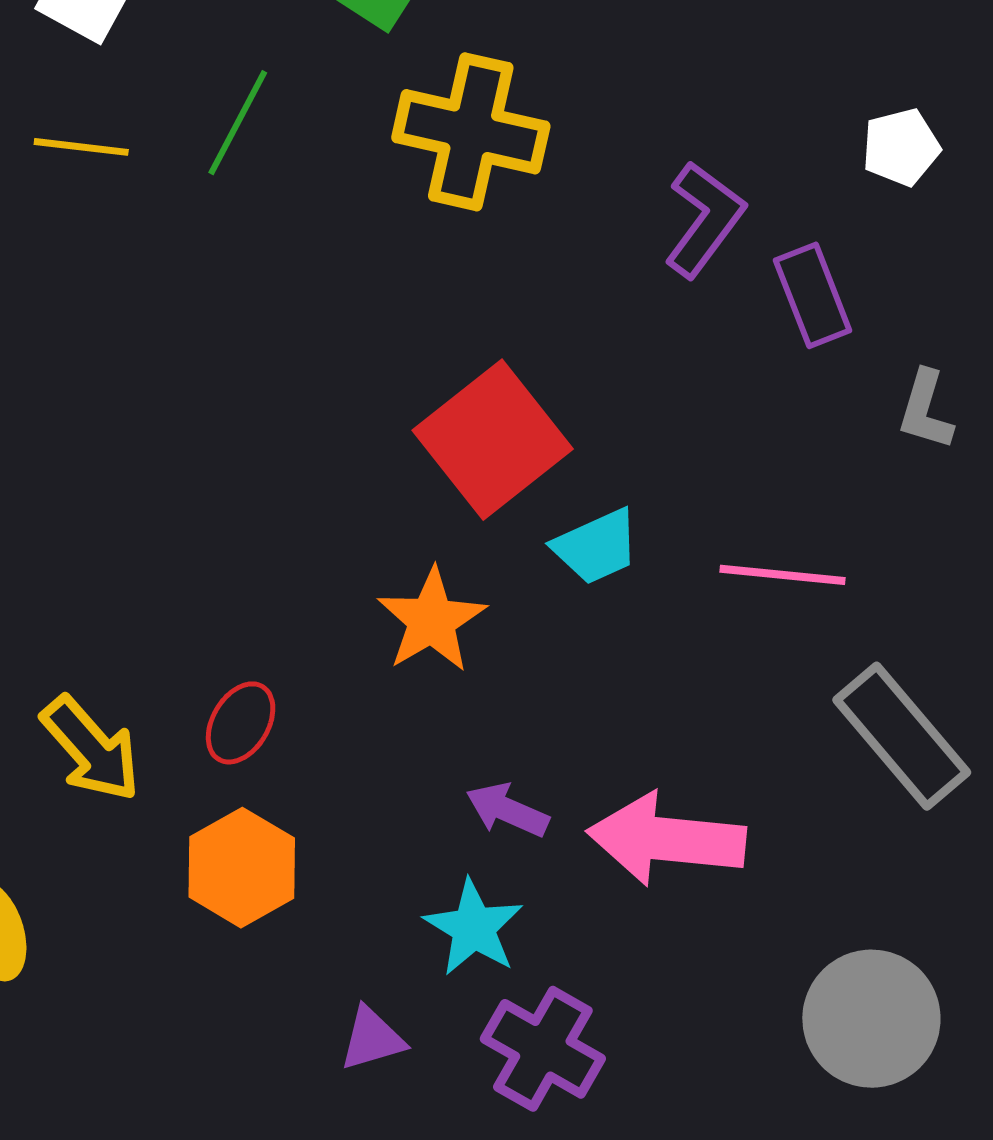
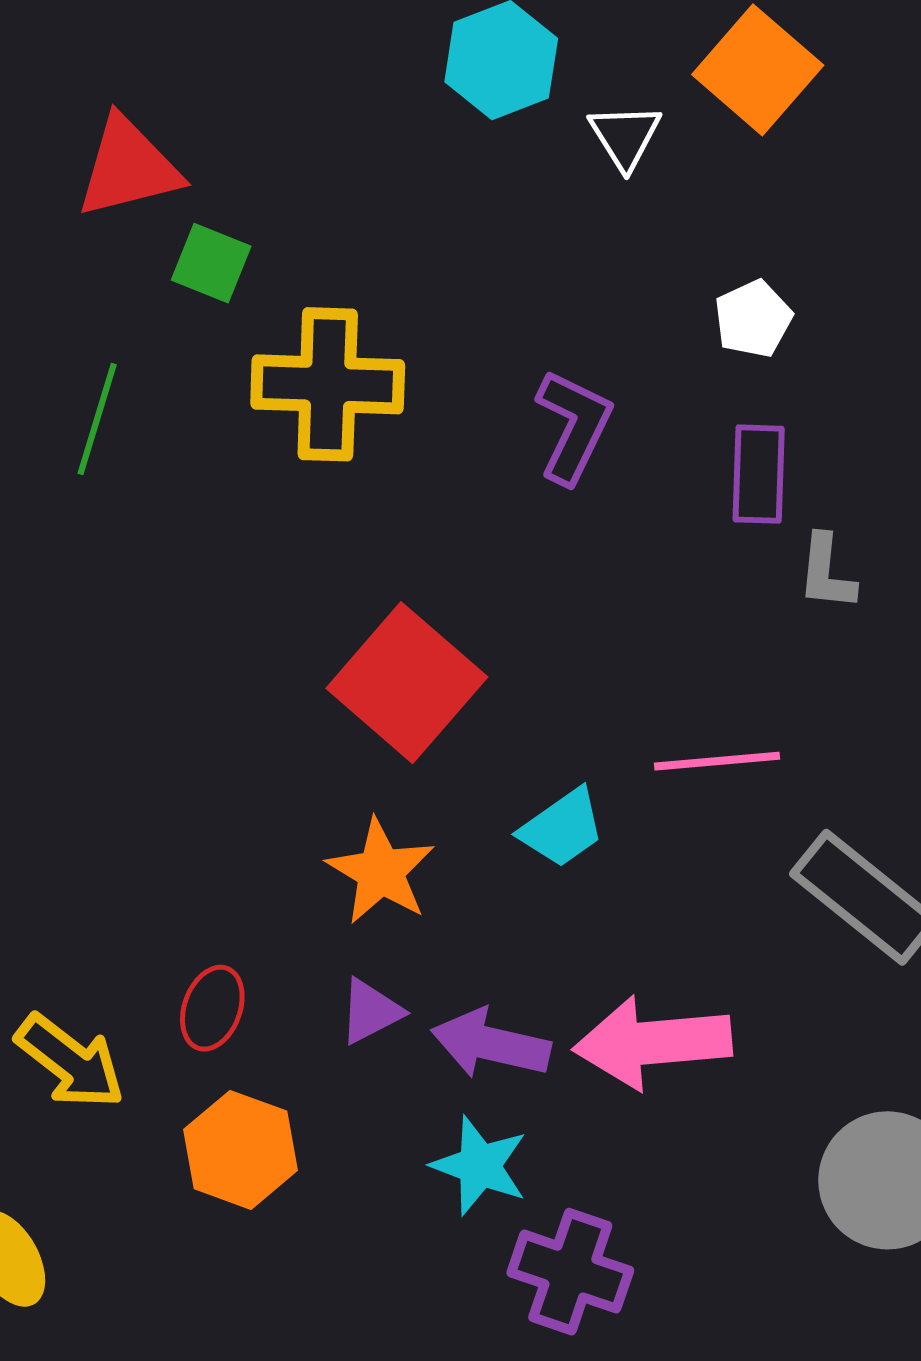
purple rectangle: (813, 295) -> (759, 474), moved, turned 34
cyan trapezoid: (596, 546) -> (562, 828), moved
purple arrow: (507, 810) -> (491, 1044), size x1.4
purple triangle: (372, 1039) -> (371, 1011), moved

